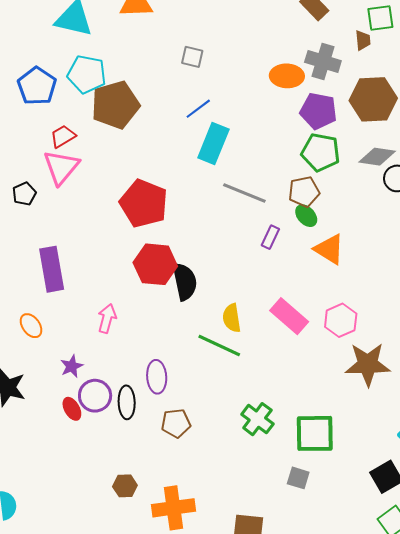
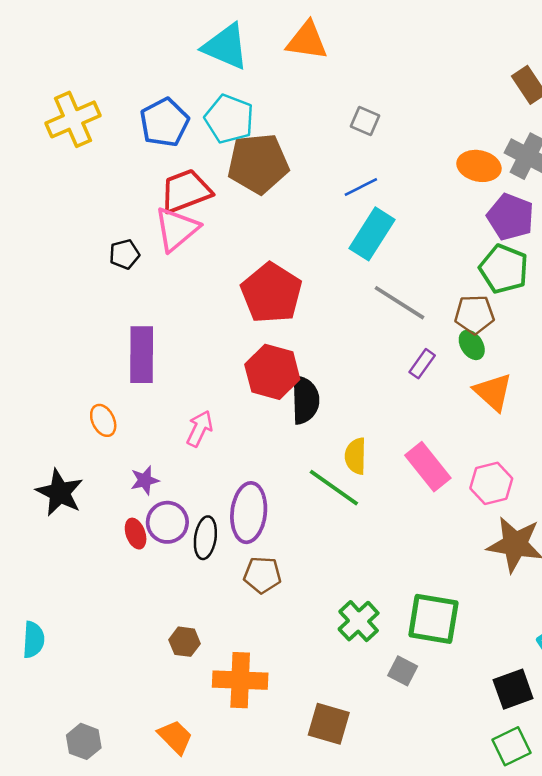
red trapezoid: (63, 136) -> (186, 191), size x1.6
purple ellipse: (157, 377) -> (249, 513), size x1.4
green cross: (257, 419) -> (359, 621), moved

